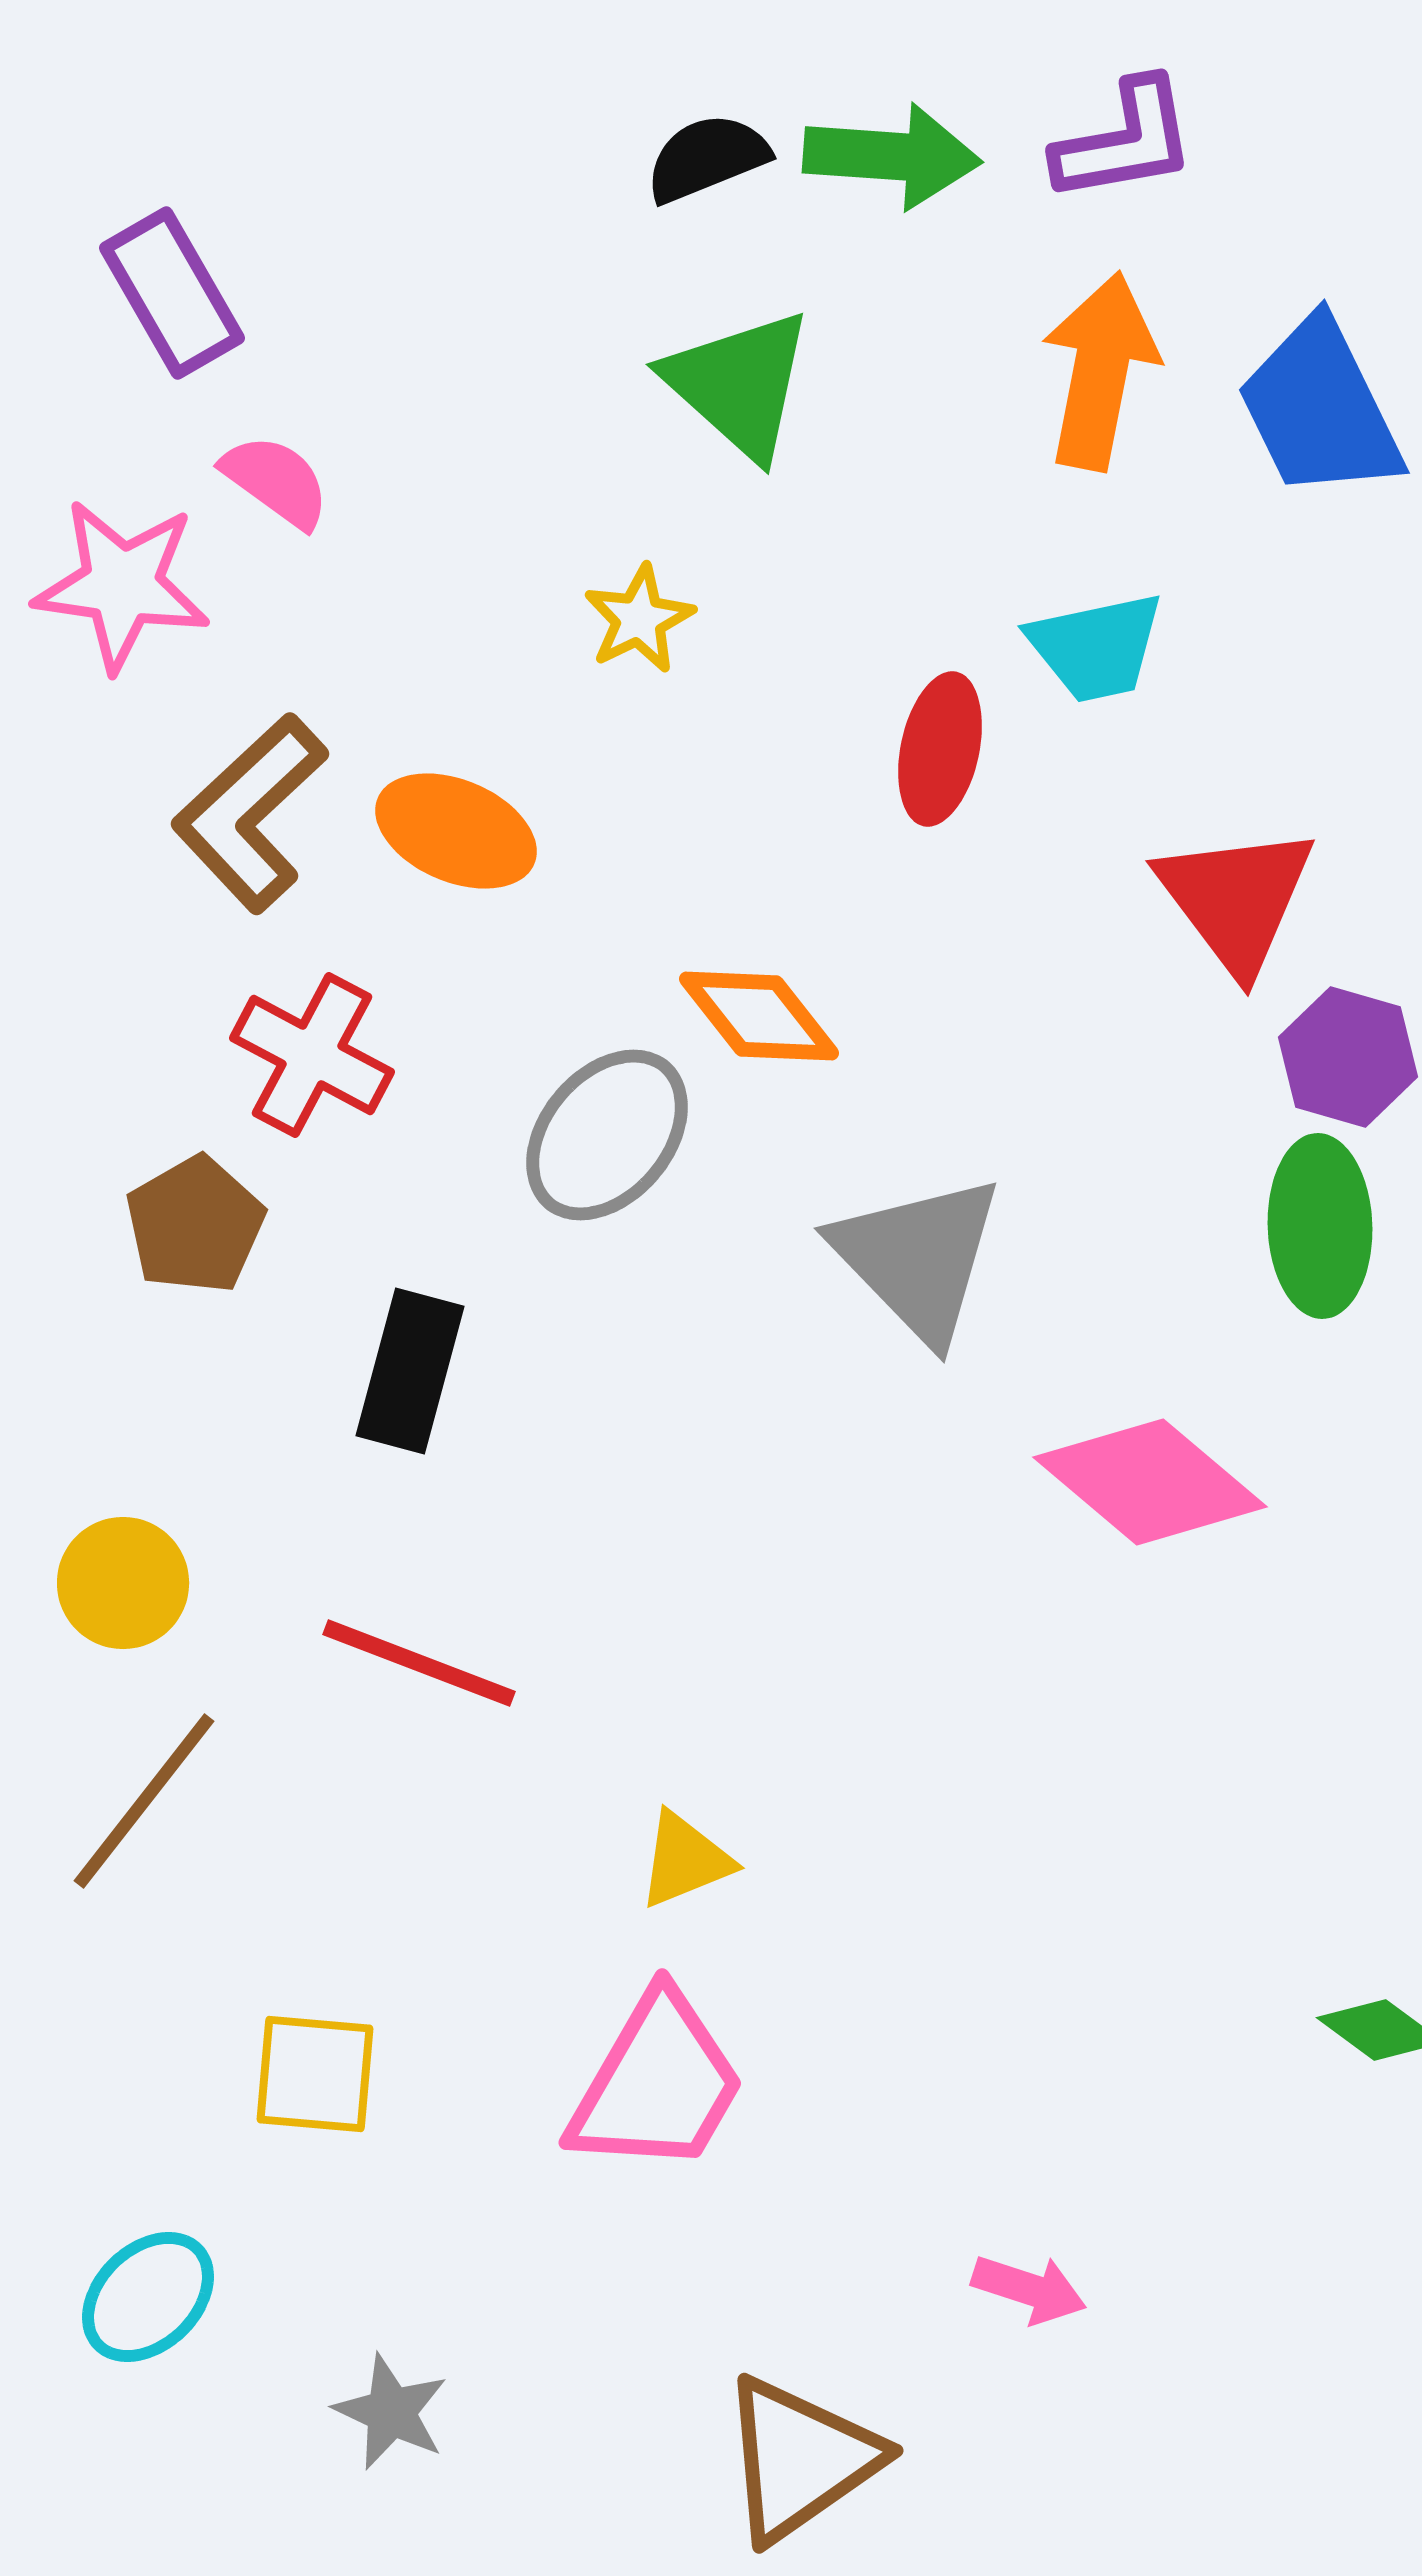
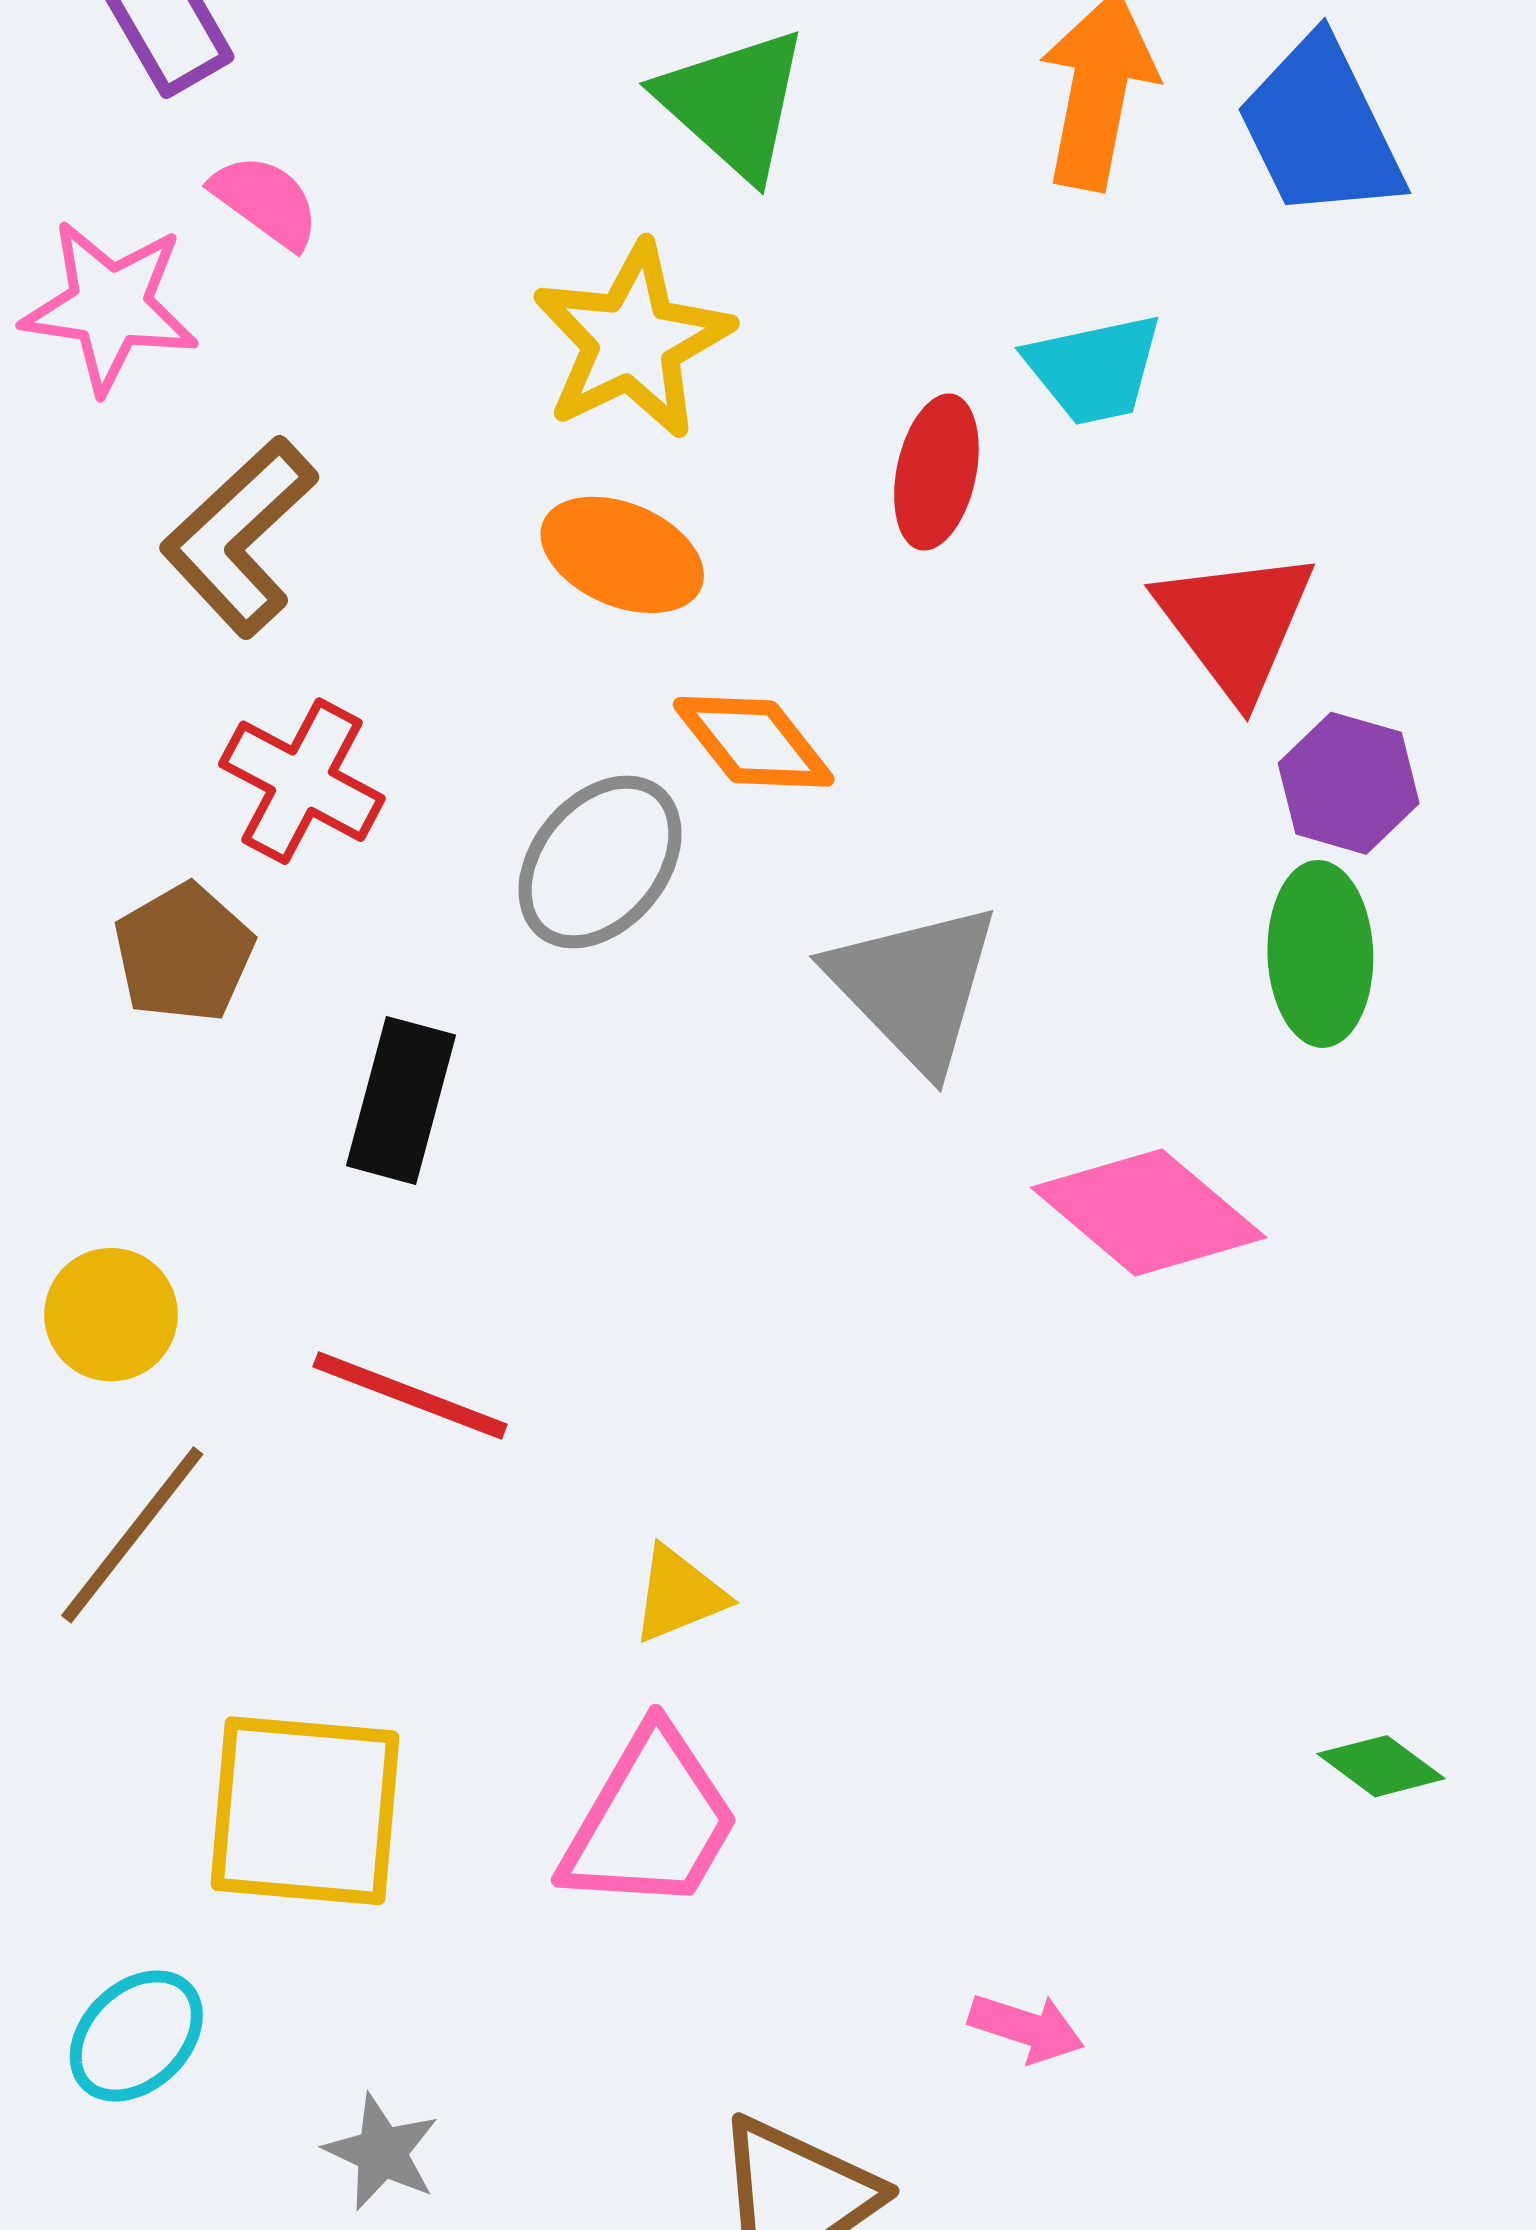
yellow star: (639, 619) -> (632, 341), size x1.8
orange ellipse: (456, 831) -> (622, 555), moved
yellow square: (315, 2074) -> (305, 1811), size x1.6

